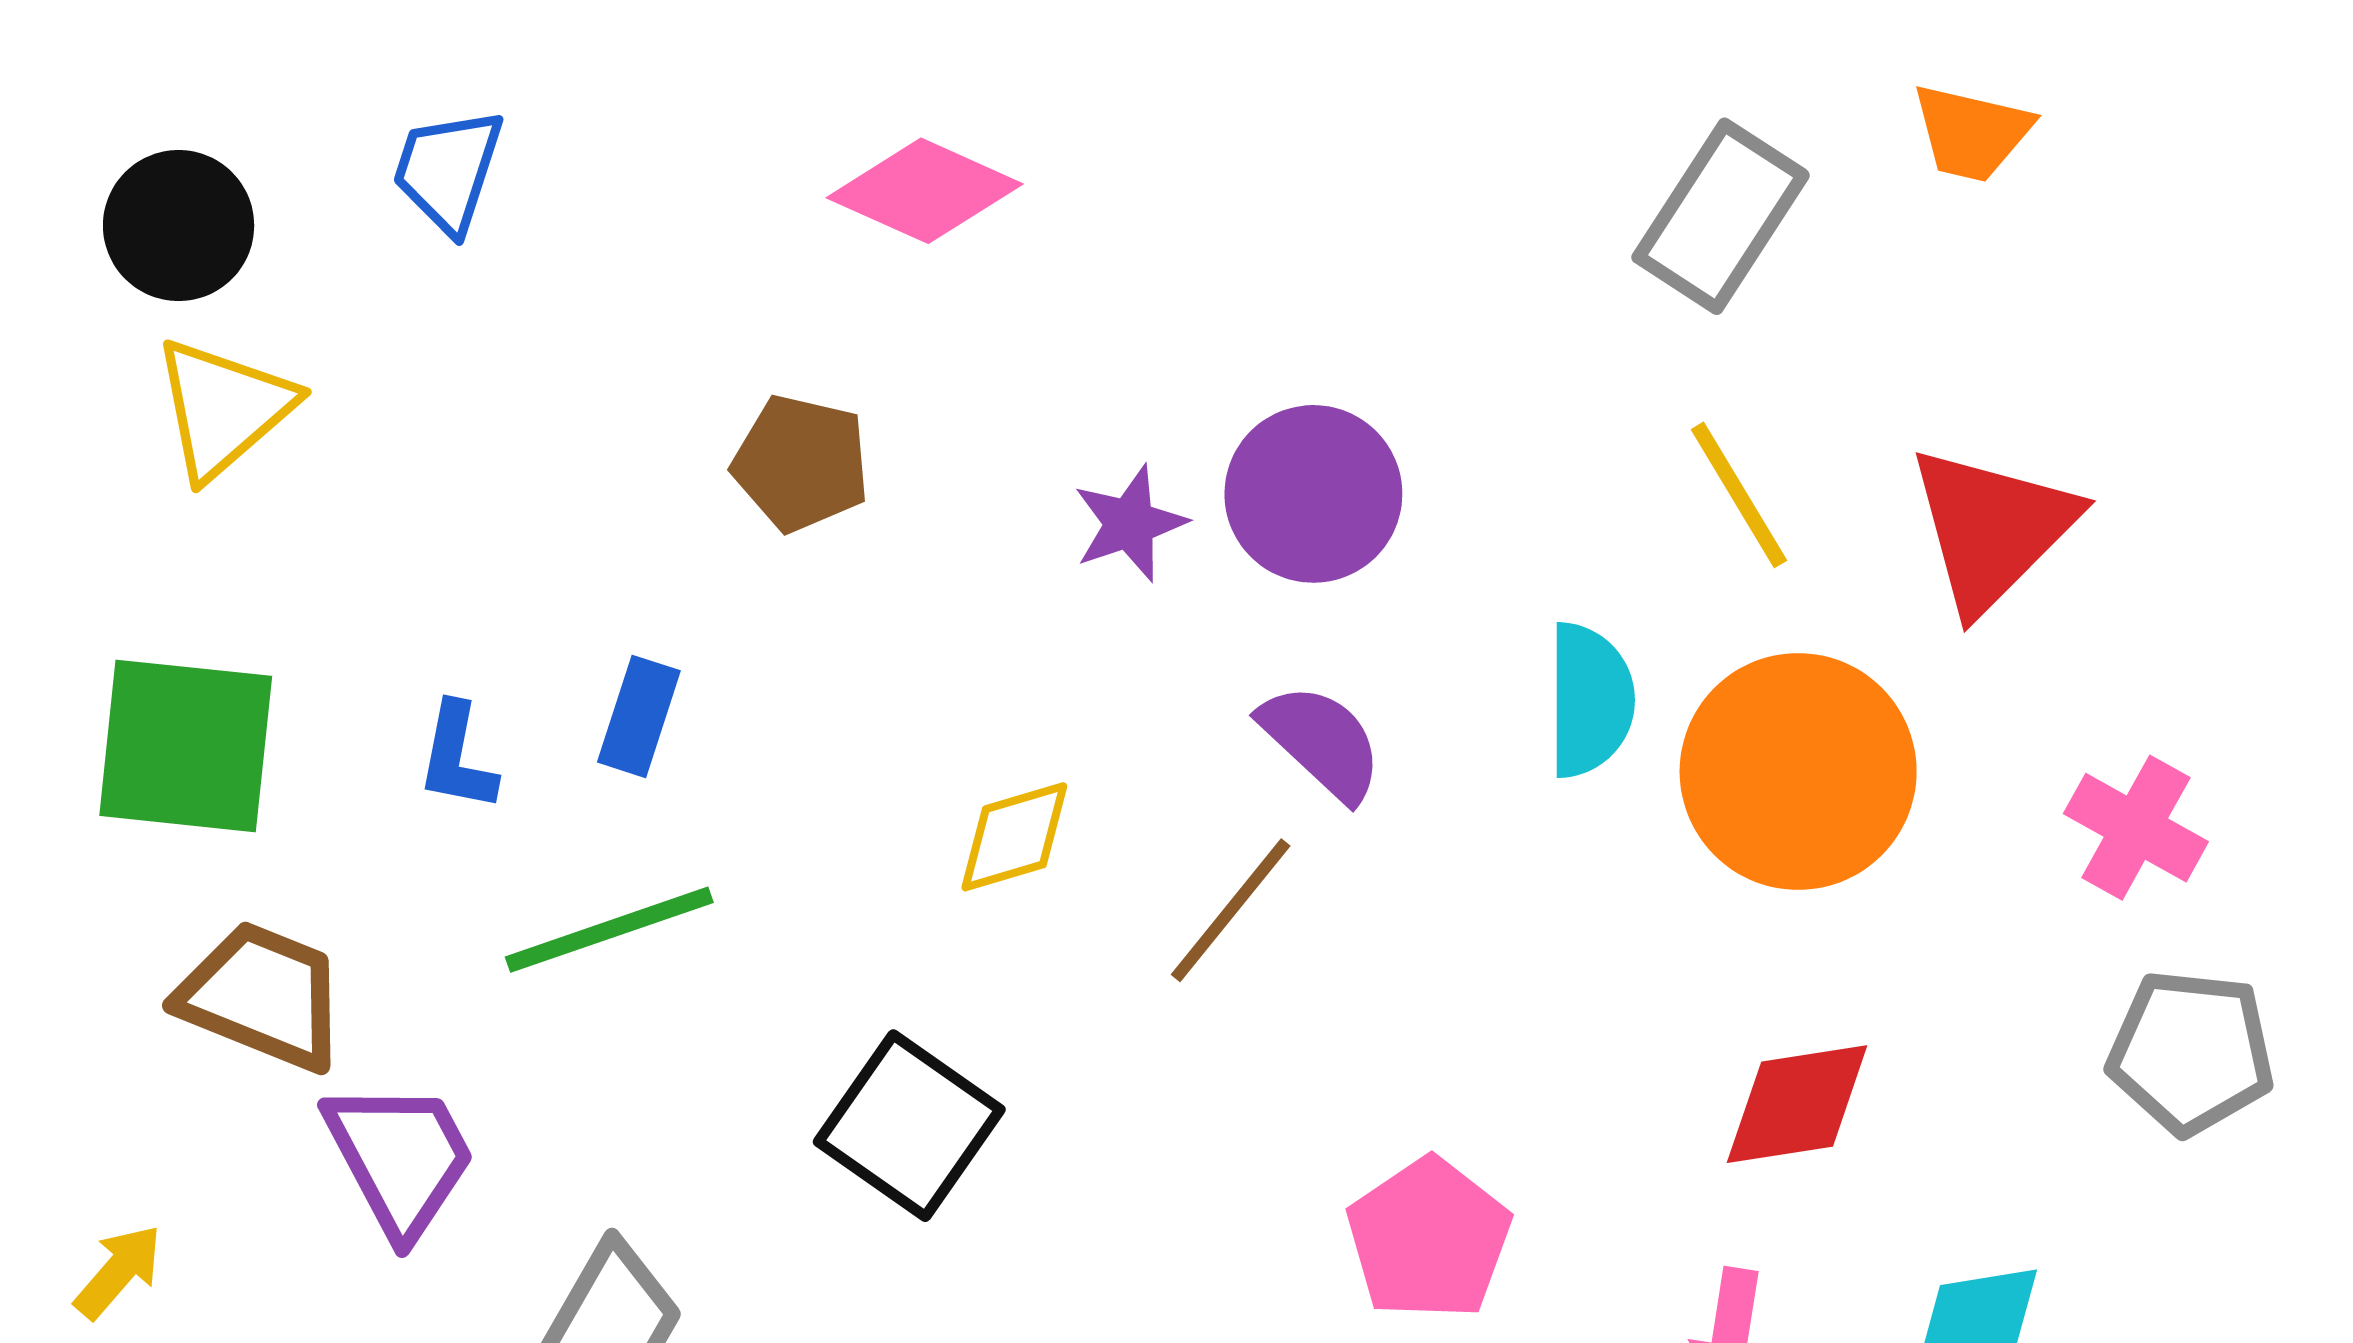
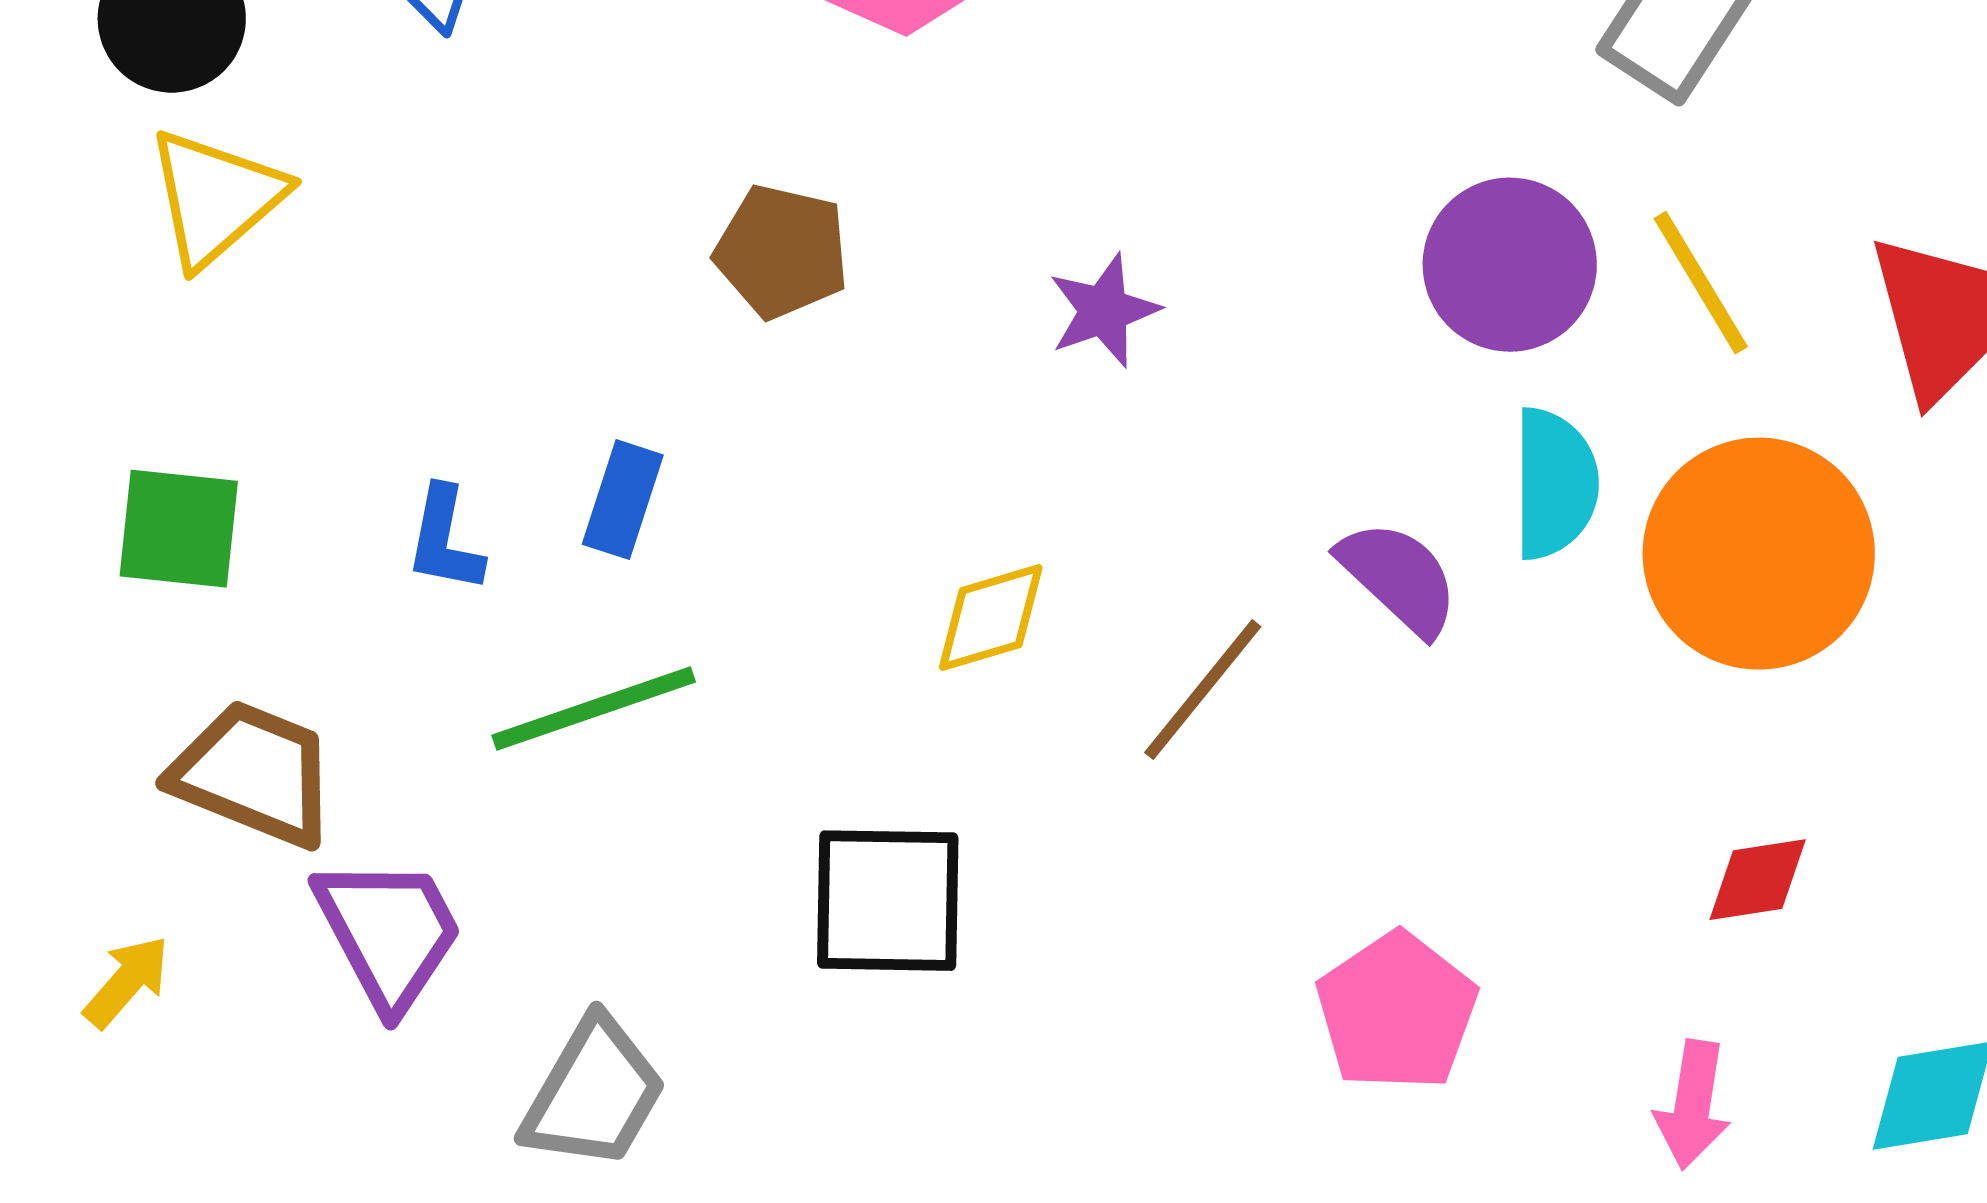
purple circle: (1313, 494) -> (1510, 265), moved
purple semicircle: (1322, 742) -> (1399, 578), moved
green square: (186, 746) -> (179, 529), size x0.7
red diamond: (1797, 1104) -> (1758, 880), size x0.7
black square: (909, 1126) -> (888, 901), turned -34
yellow arrow: (118, 1272) -> (127, 982), moved

